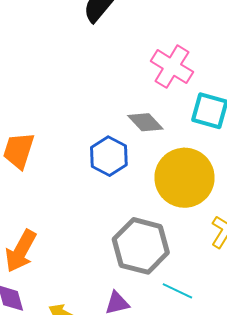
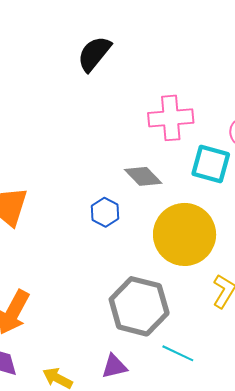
pink cross: (172, 67) -> (171, 118), turned -36
blue hexagon: (109, 156) -> (105, 212), size x0.7

